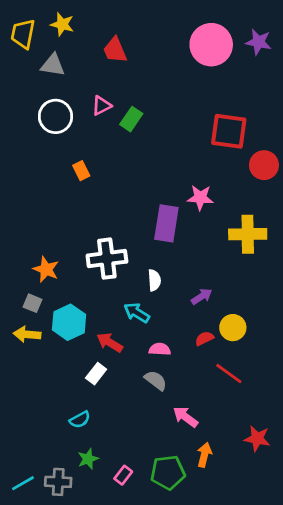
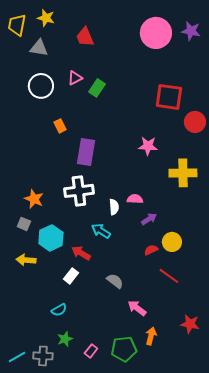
purple rectangle: (166, 223) -> (86, 152), moved
yellow arrow: (27, 334) -> (26, 260), moved
pink semicircle: (160, 349) -> (135, 199), moved

